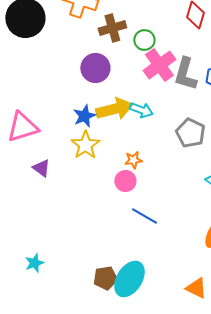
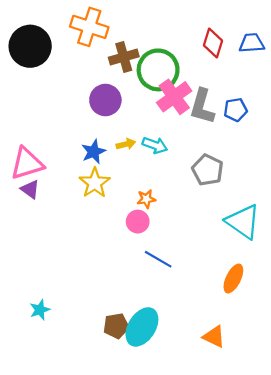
green circle: (144, 40) -> (158, 70), size x1.8
yellow arrow: (114, 109) -> (126, 144), size x0.5
purple triangle: (41, 168) -> (30, 189), moved

